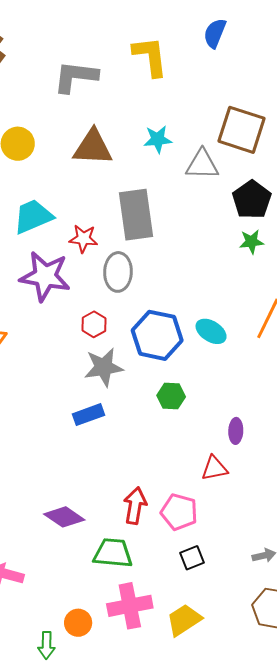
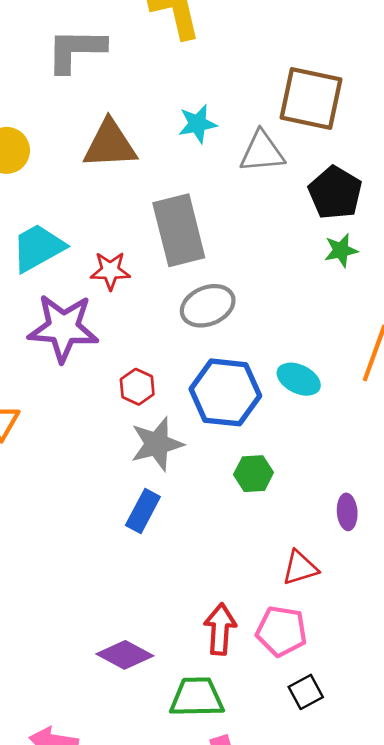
gray ellipse: (118, 272) -> (208, 306), moved, turned 72
blue rectangle: (88, 415) -> (143, 511), turned -36
red triangle: (214, 468) -> (300, 568), moved

